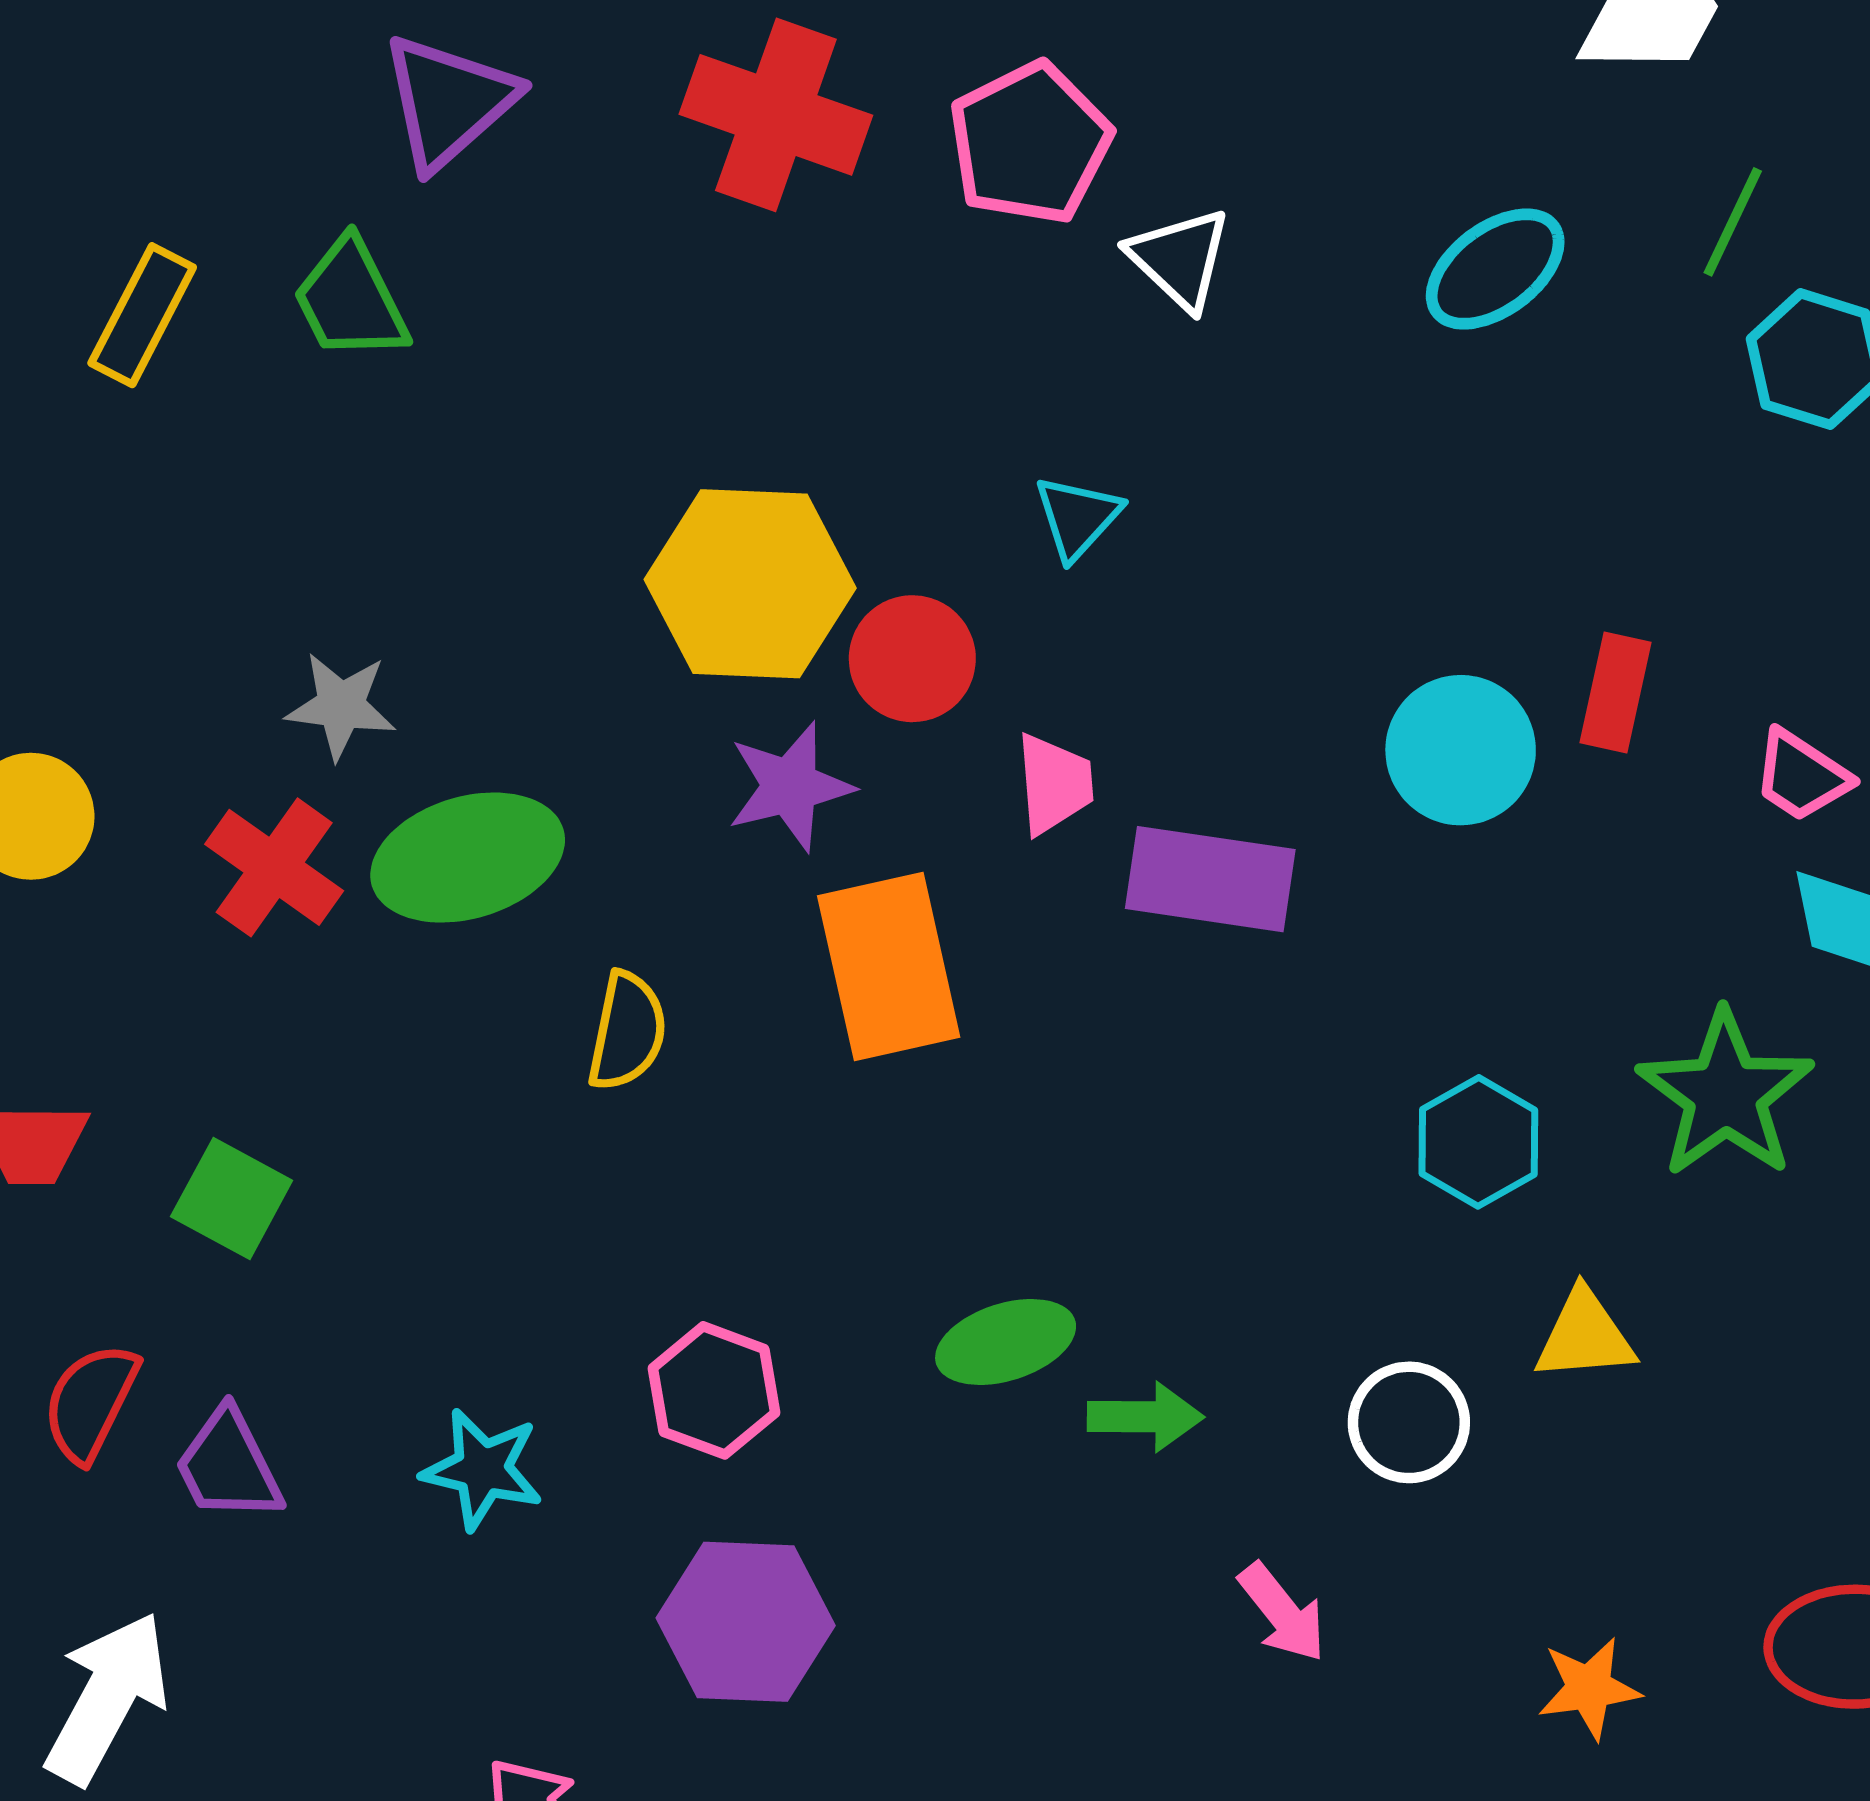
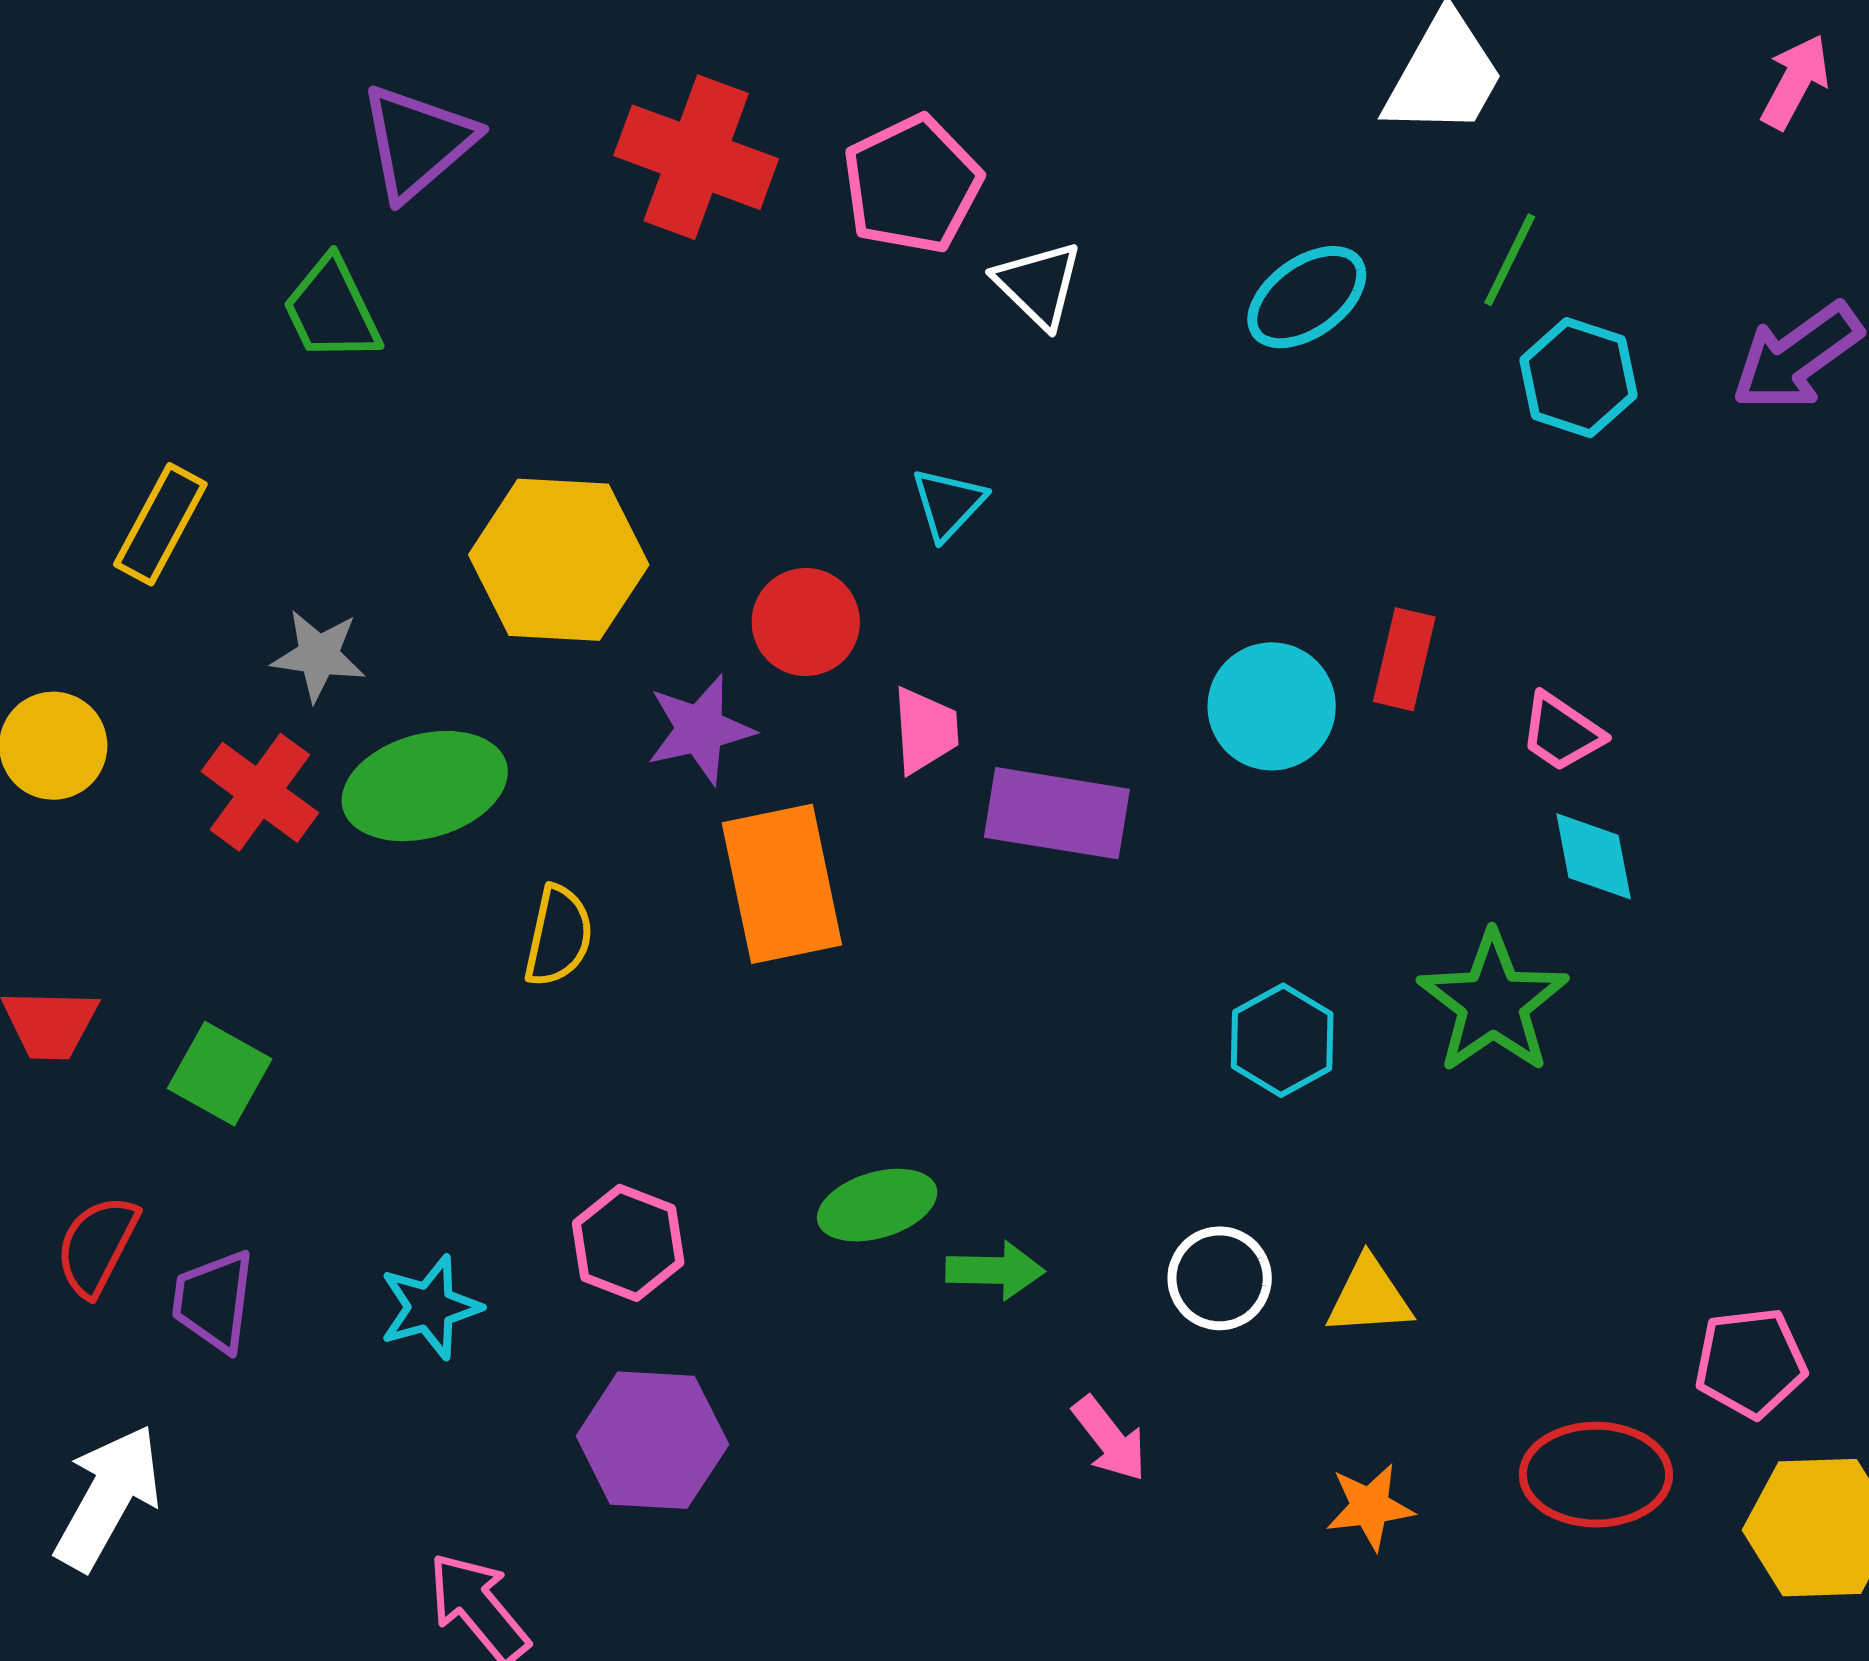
yellow rectangle: (142, 315) -> (160, 524), moved
yellow hexagon: (750, 584) -> (559, 560), moved
yellow triangle: (1585, 1336) -> (1369, 1297), moved
purple trapezoid: (228, 1465) -> (214, 1301), turned 33
cyan star: (482, 1469) -> (430, 1307), turned -30

